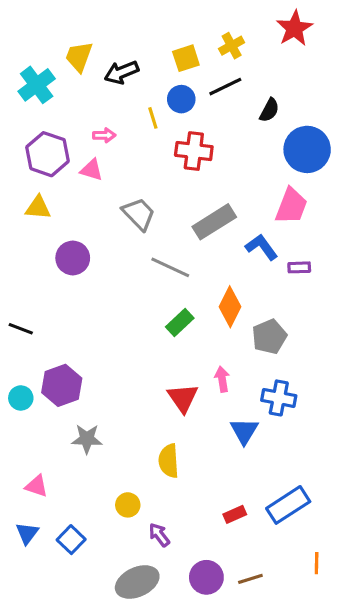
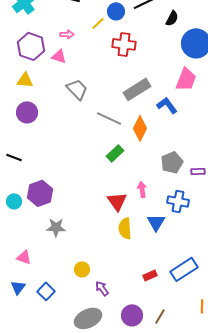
yellow line: (153, 118) -> (98, 23), turned 64
gray trapezoid: (139, 214) -> (77, 89), moved
purple circle: (73, 258) -> (27, 112), moved
purple rectangle: (299, 267) -> (198, 171), moved
orange diamond: (230, 307) -> (140, 128), moved
yellow semicircle: (169, 461) -> (125, 228), moved
brown line: (250, 579) -> (160, 316), turned -42

